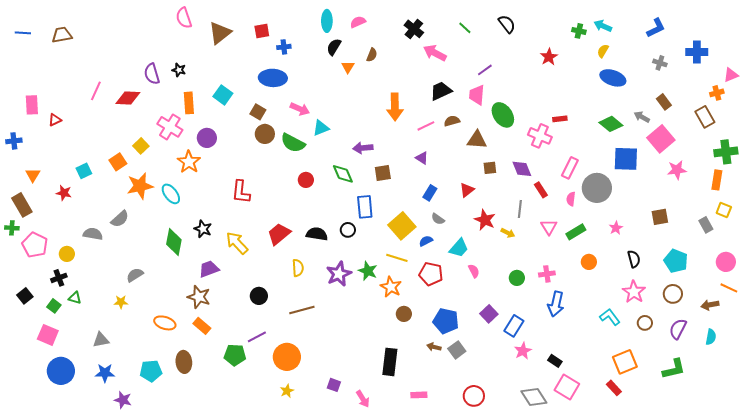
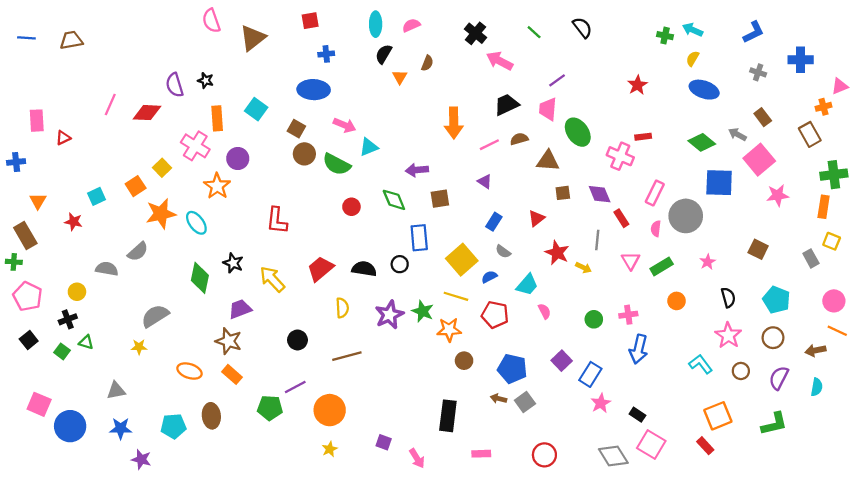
red square: (262, 31) -> (310, 21), moved
red star: (549, 57) -> (637, 85), moved
brown square: (660, 217) -> (758, 249), turned 36
pink pentagon: (35, 245) -> (28, 296), moved
gray semicircle: (135, 275) -> (155, 316), size x1.4
orange star: (391, 287) -> (449, 330), turned -30
pink square: (48, 335) -> (39, 404), moved

